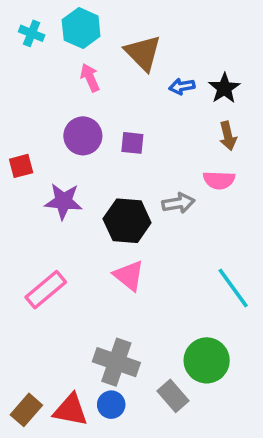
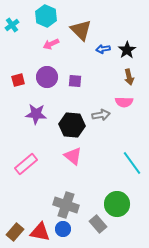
cyan cross: (32, 33) -> (12, 25), moved, turned 32
pink arrow: (90, 78) -> (51, 44), turned -91
red square: (21, 166) -> (18, 80), moved

